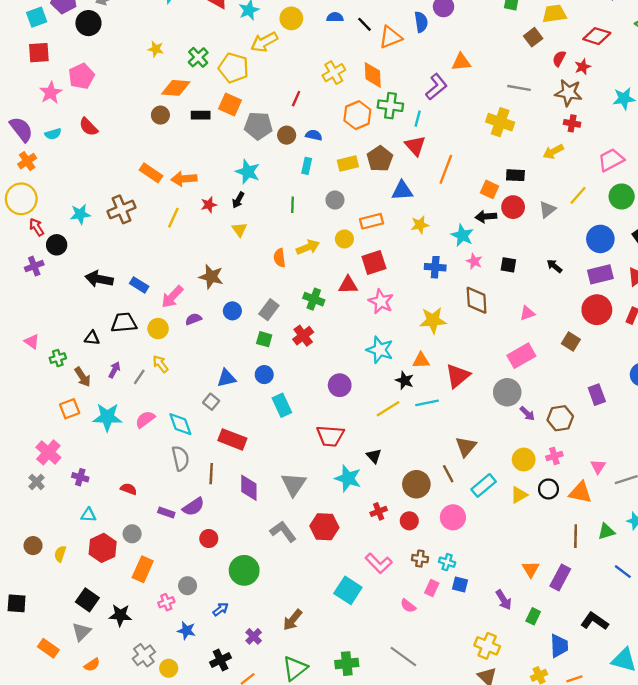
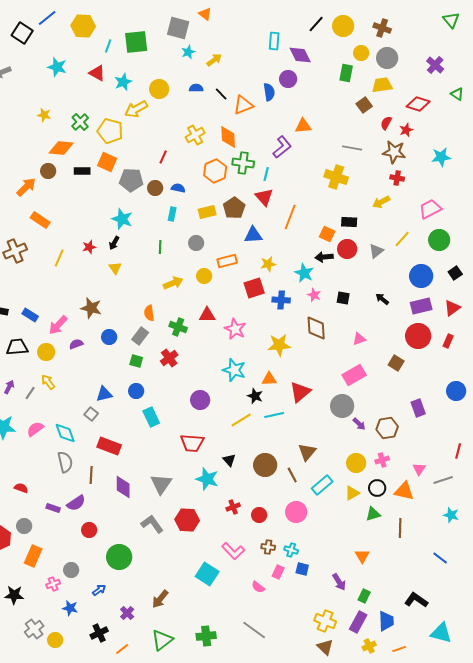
orange arrow: (184, 179) -> (26, 187), moved, turned 140
orange semicircle: (280, 258) -> (149, 313), moved
red square: (374, 263) -> (254, 288), moved
brown circle: (416, 484) -> (265, 465), moved
green triangle: (606, 531) -> (373, 514), moved
purple rectangle: (560, 577) -> (358, 622), moved

